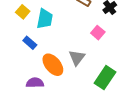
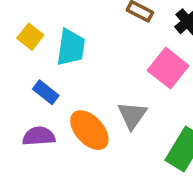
pink square: (98, 33) -> (168, 68), size x1.5
purple semicircle: (35, 83) -> (39, 136), moved

